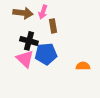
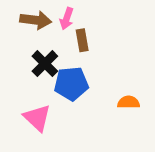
black cross: (29, 41) -> (45, 64), turned 30
pink triangle: (25, 59) -> (37, 118), moved

